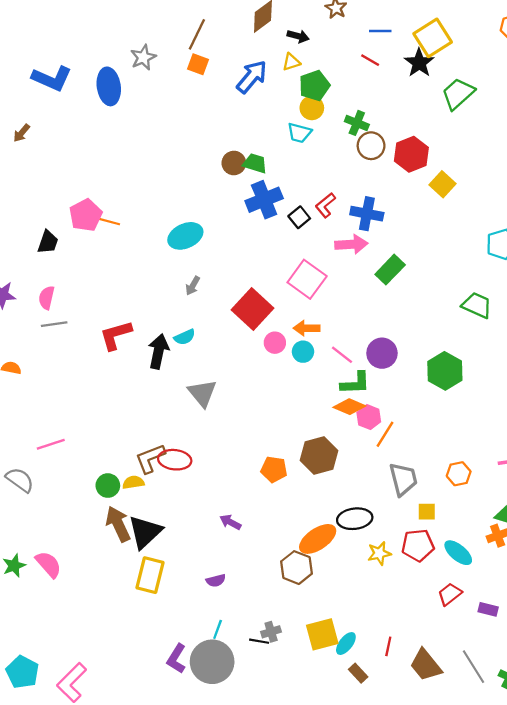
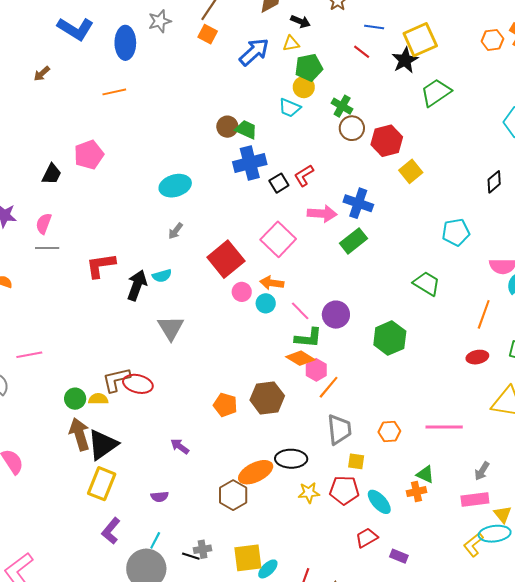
blue cross: (367, 214) -> (358, 203), moved
orange line: (107, 221) -> (114, 92), moved, turned -35
purple L-shape: (176, 659) -> (111, 531), moved

